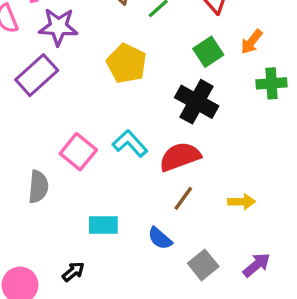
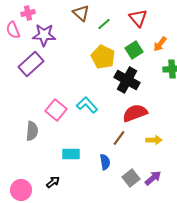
yellow pentagon: (127, 63) -> (103, 57), moved
red semicircle: (180, 157) -> (135, 113), moved
blue semicircle: (160, 238) -> (105, 162), turned -140
purple arrow: (257, 265) -> (153, 178), moved

